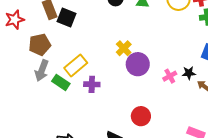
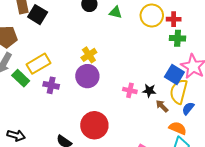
purple circle: (138, 64) -> (87, 76), moved
pink cross: (170, 76) -> (130, 90), turned 32
red circle: (141, 116) -> (94, 125), size x1.4

